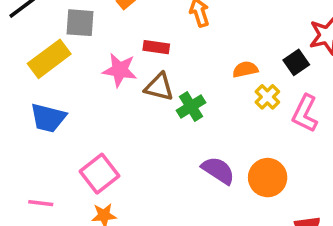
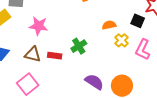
red rectangle: (156, 47) -> (55, 56), moved
black square: (296, 62) -> (138, 21), turned -32
brown triangle: (159, 87) -> (33, 54), moved

